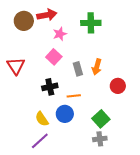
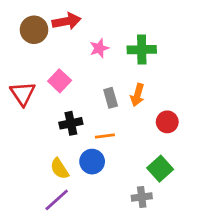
green cross: (91, 23) -> (142, 50), moved
pink star: (60, 34) -> (99, 48), moved
pink square: (54, 57) -> (60, 81), moved
green square: (101, 119) -> (160, 169), moved

